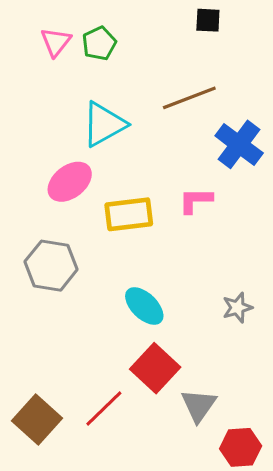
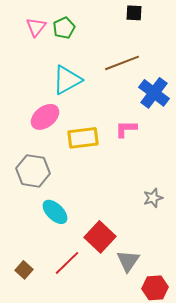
cyan ellipse: (144, 306) -> (55, 212), moved
brown square: (37, 419) -> (24, 270), size x0.6

